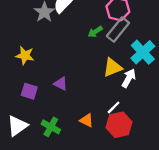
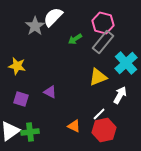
green arrow: (95, 32) -> (75, 39), moved
white arrow: (129, 78) -> (120, 95), moved
green cross: (51, 127) -> (30, 132), moved, turned -36

